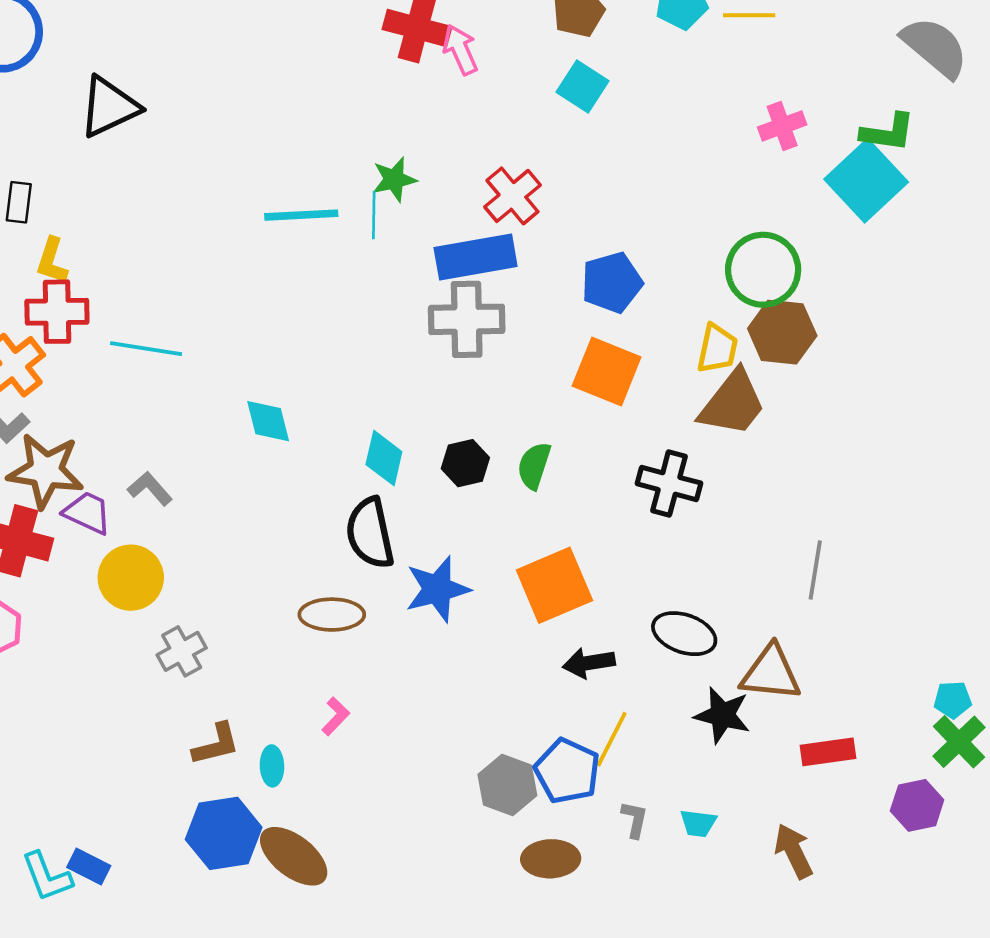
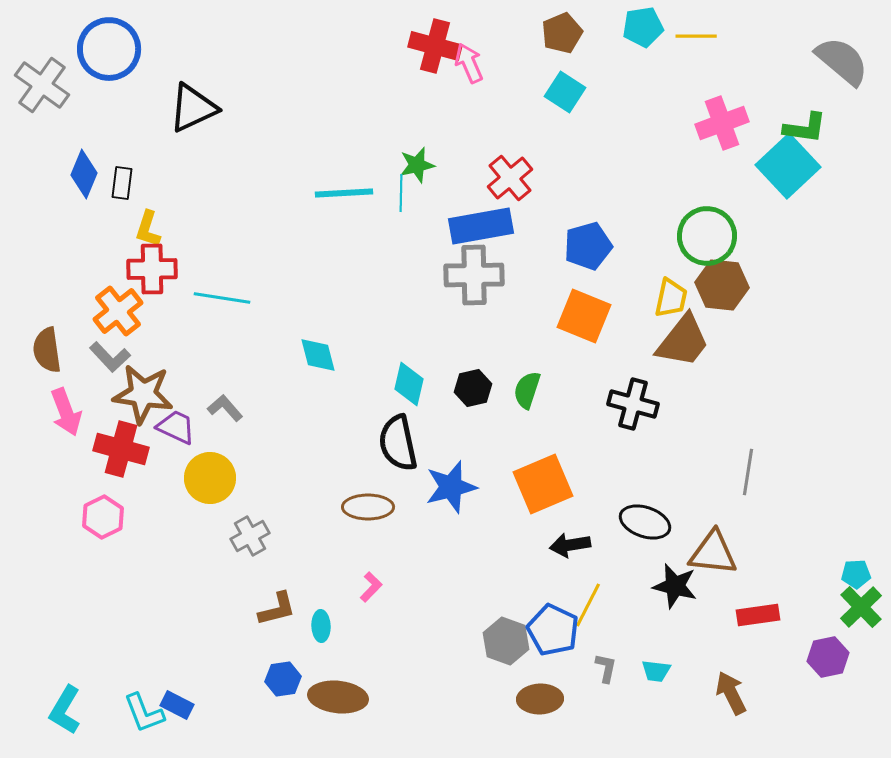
pink cross: (782, 126) -> (722, 123), size x1.4
blue hexagon: (224, 833) -> (283, 679), size x0.6
brown ellipse: (294, 856) -> (338, 697), turned -32

